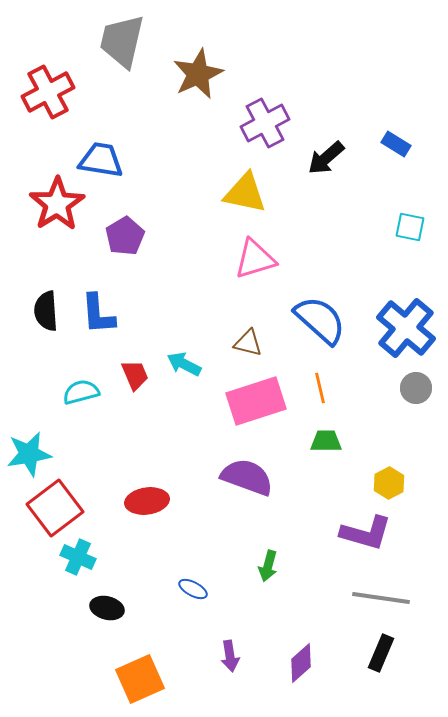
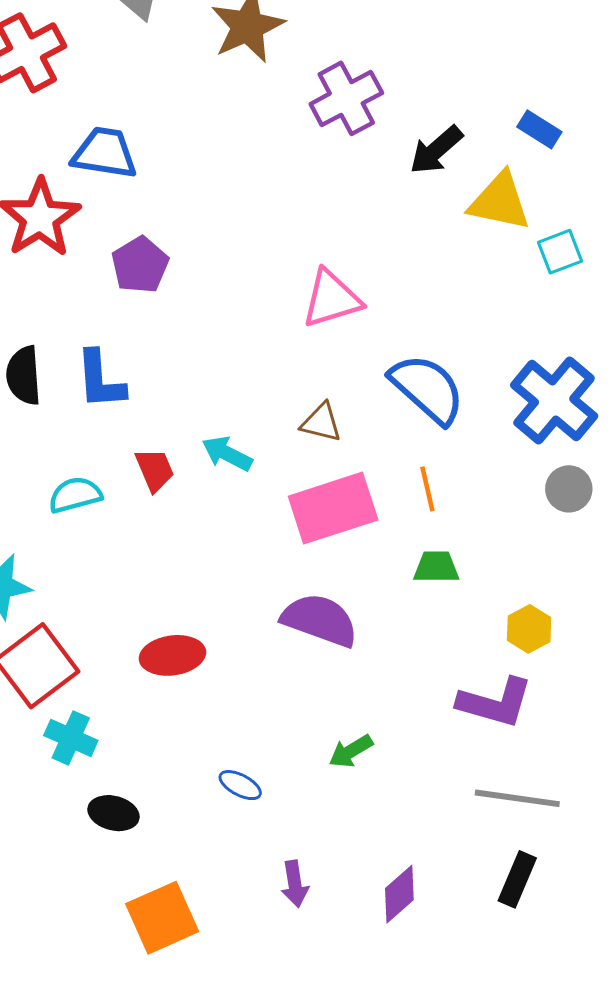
yellow triangle: (245, 193) -> (500, 202), moved
cyan square: (410, 227) -> (560, 252), turned -32
green arrow: (268, 566) -> (351, 751), turned 44

